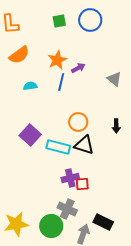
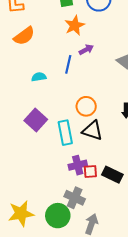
orange star: (57, 60) -> (75, 25), moved
cyan semicircle: (30, 86) -> (39, 77), moved
cyan rectangle: (58, 147) -> (65, 133), turned 65
black rectangle: (103, 222) -> (112, 175), moved

